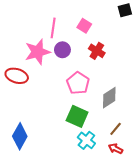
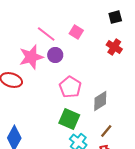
pink line: (53, 28) -> (46, 34), turned -60
red cross: (97, 51) -> (114, 47), moved

